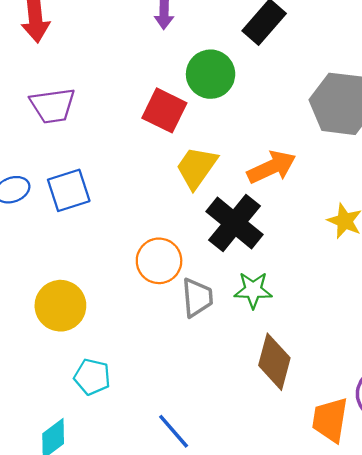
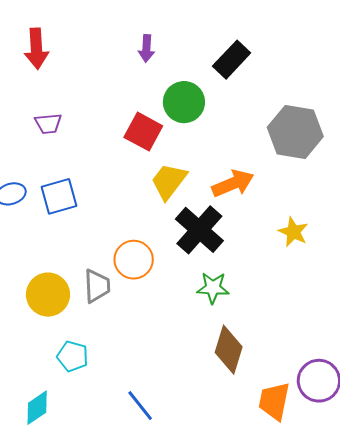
purple trapezoid: (53, 106) -> (48, 124), size x0.7
gray trapezoid: (197, 298) -> (97, 286), moved

